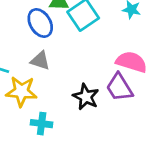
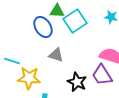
gray triangle: (40, 61) -> (56, 55), moved

